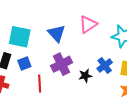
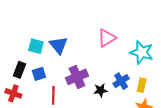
blue triangle: (57, 33) -> (58, 45), moved
cyan square: (20, 37) -> (36, 46), size x0.7

